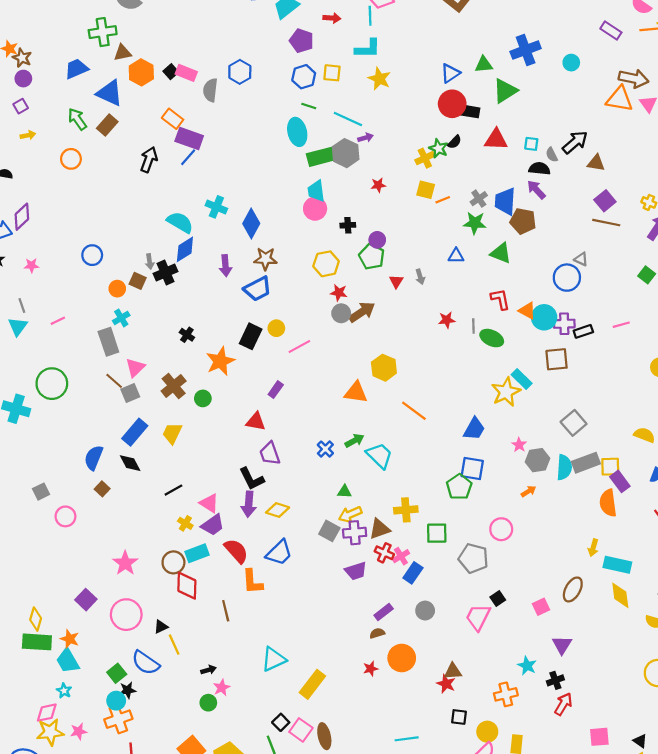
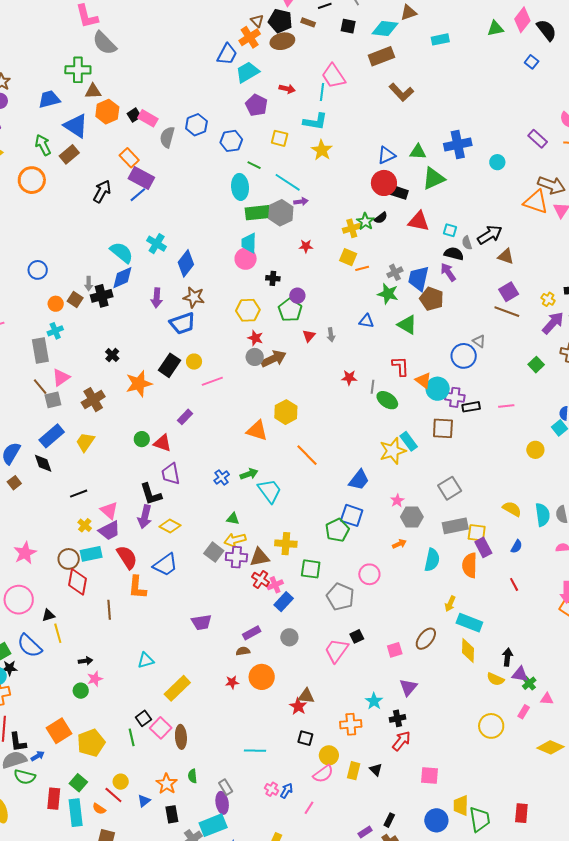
blue hexagon: (304, 77) -> (231, 141), moved
orange circle: (71, 159) -> (32, 180), size x1.4
green circle: (203, 398) -> (142, 439), moved
cyan semicircle: (564, 467) -> (432, 560), moved
purple trapezoid: (356, 571) -> (201, 622), moved
cyan triangle: (274, 659) -> (146, 660), size x0.7
black triangle: (640, 741) -> (376, 770), moved

